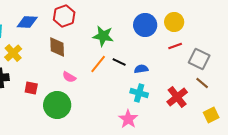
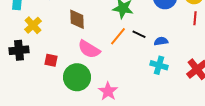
red line: (175, 46) -> (195, 18), turned -64
pink semicircle: (69, 77) -> (89, 49), size x1.6
pink star: (128, 119) -> (108, 91), moved

